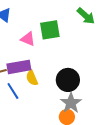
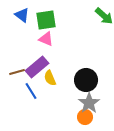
green square: (50, 30) -> (46, 20), moved
purple rectangle: (19, 67) -> (37, 67), turned -30

